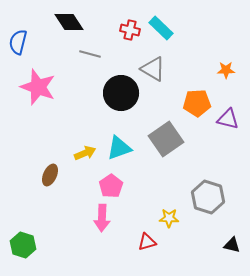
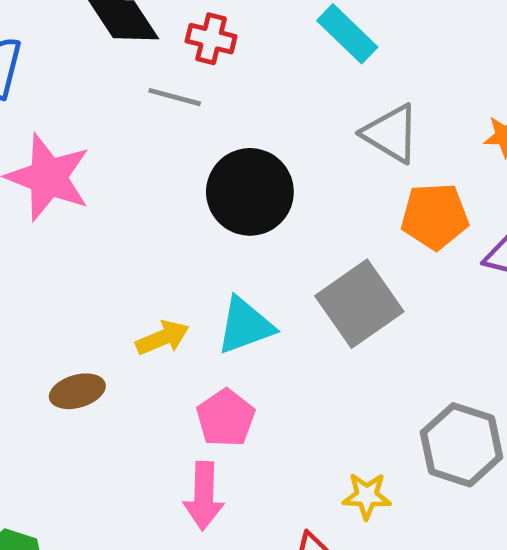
red cross: (130, 30) -> (211, 39), moved
gray triangle: (153, 69) -> (391, 134), moved
brown ellipse: (50, 175) -> (77, 391), turned 50

